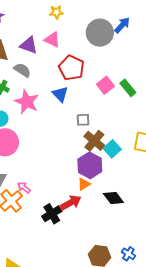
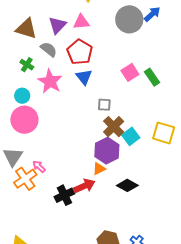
pink triangle: (52, 40) -> (81, 22), turned -36
purple triangle: (29, 45) -> (57, 25), turned 48
red pentagon: (71, 68) -> (80, 52), moved
black diamond: (113, 198) -> (127, 185), turned -30

